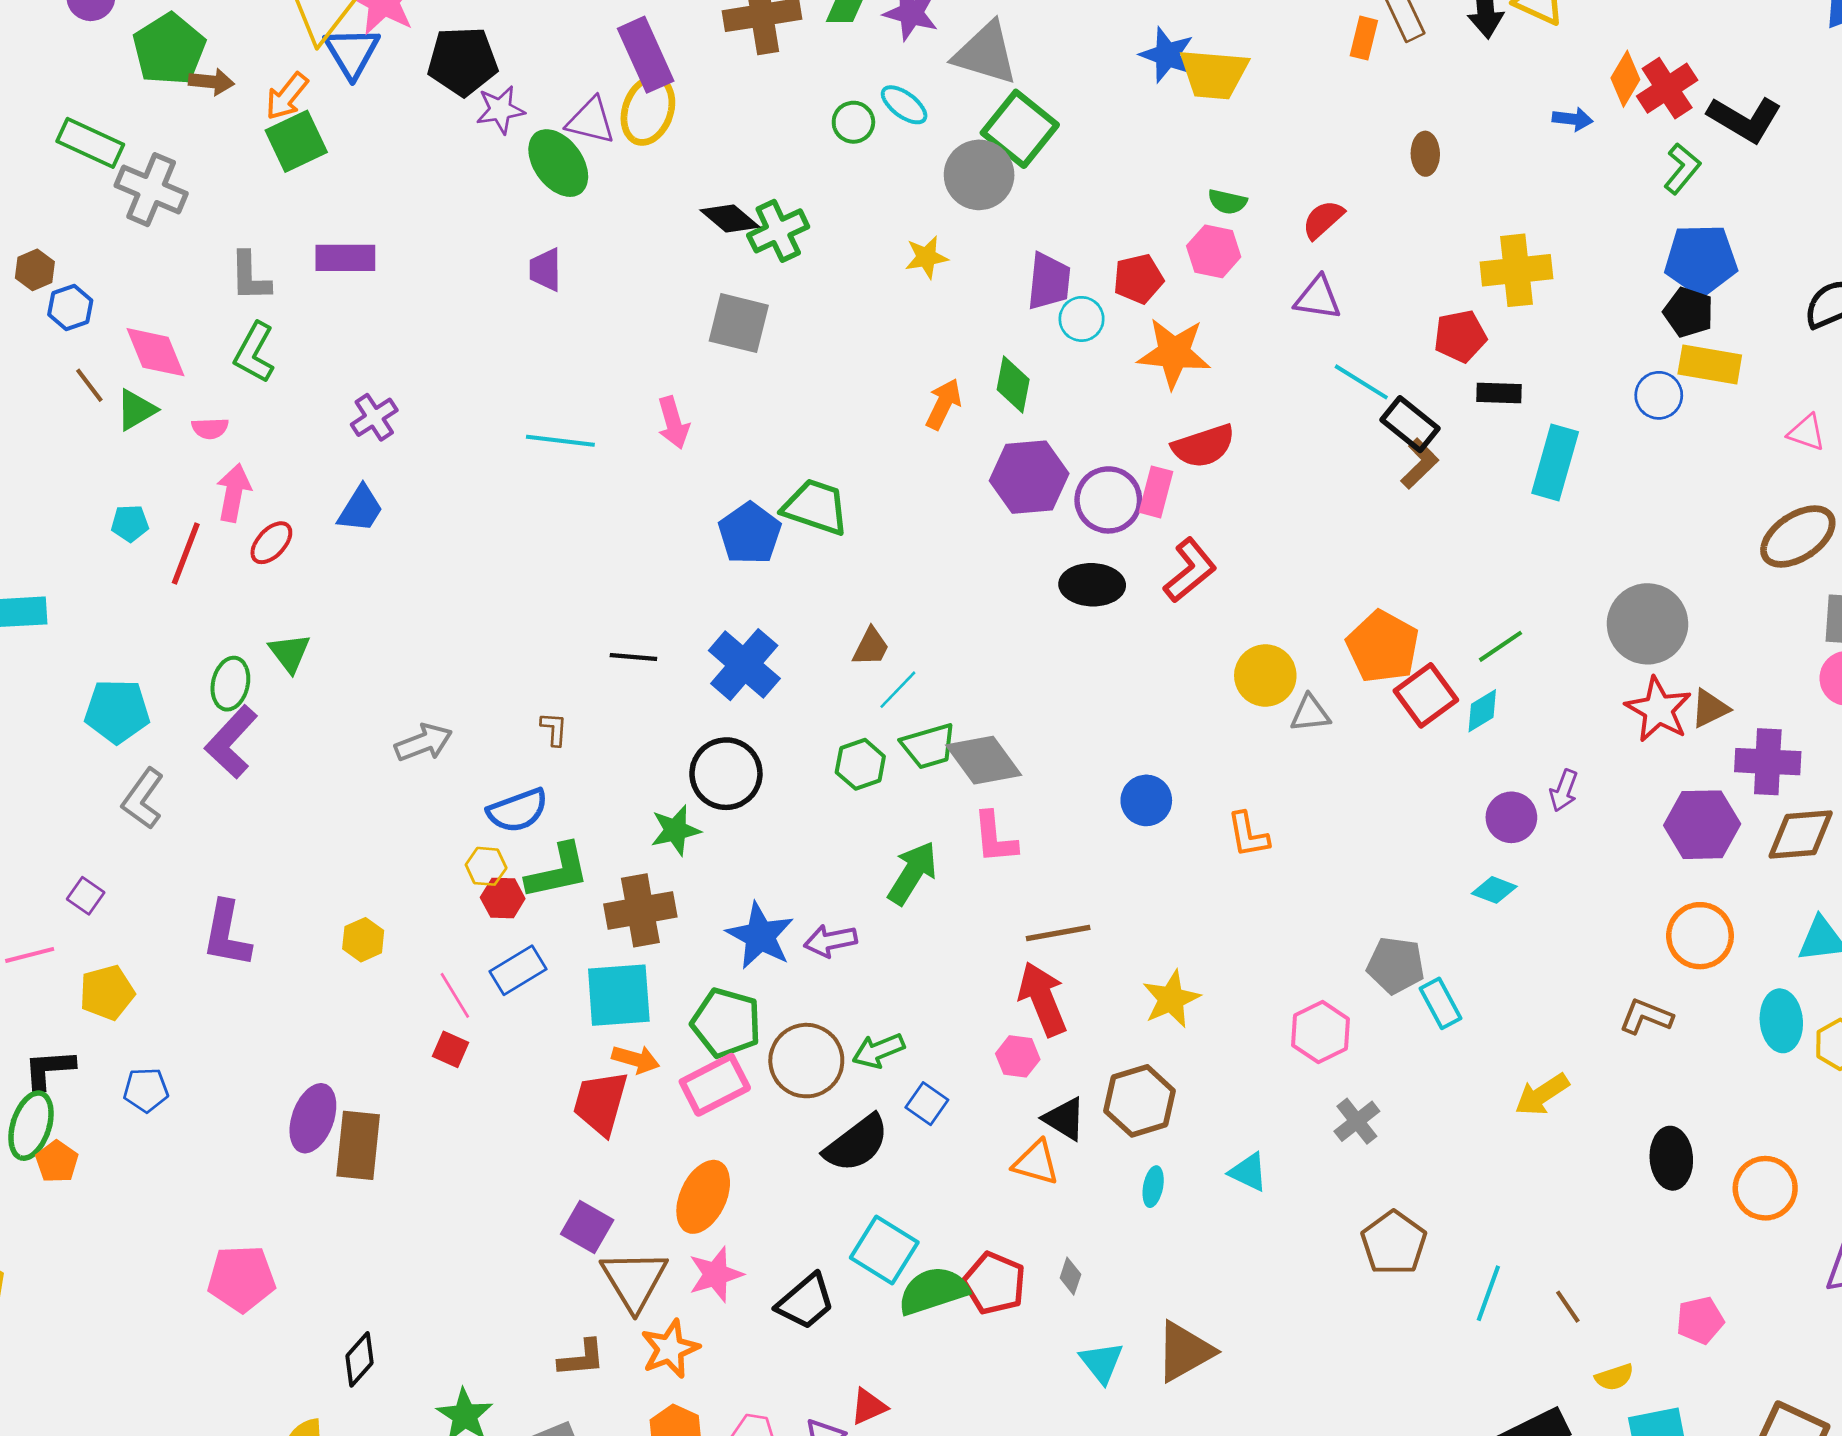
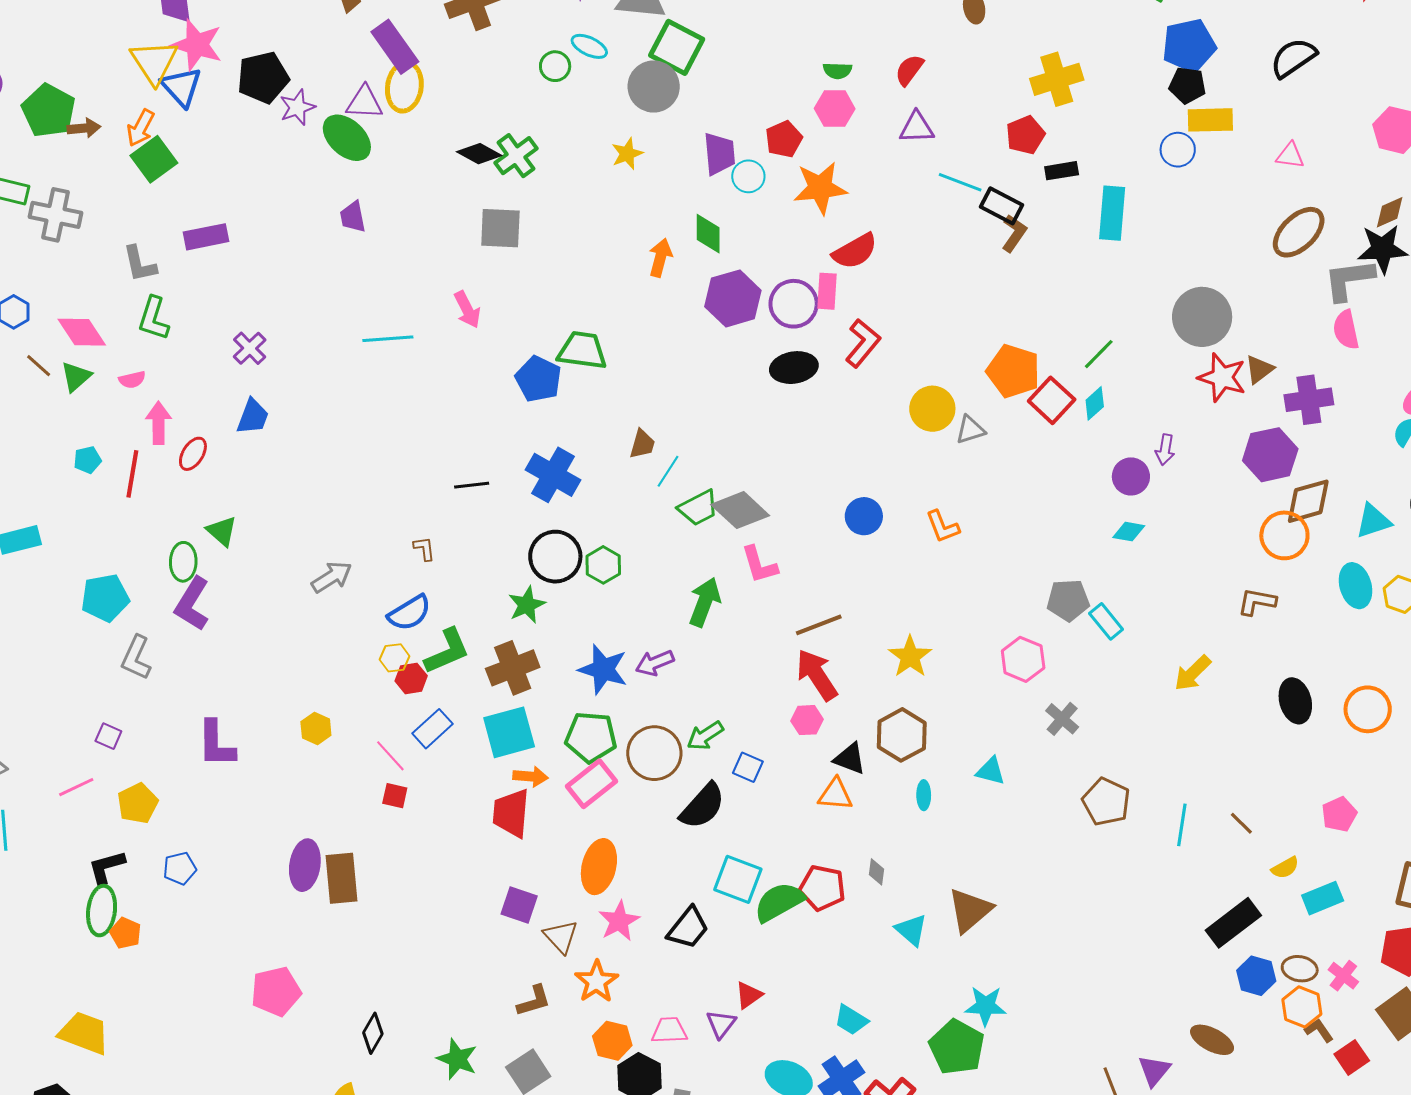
green hexagon: (860, 764) -> (603, 565), moved
brown diamond: (1801, 835) -> (1308, 501), moved
brown triangle: (634, 1280) -> (561, 937), size x0.7

